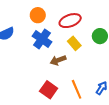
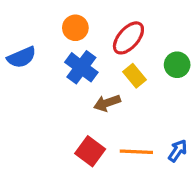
red ellipse: (70, 21) -> (128, 38), turned -30
orange line: (77, 89) -> (136, 152), turned -66

